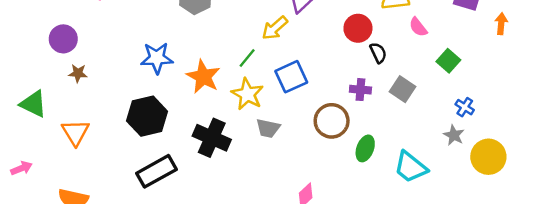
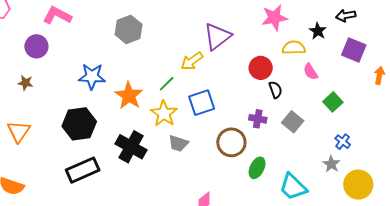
purple circle: (63, 39) -> (36, 46), moved

